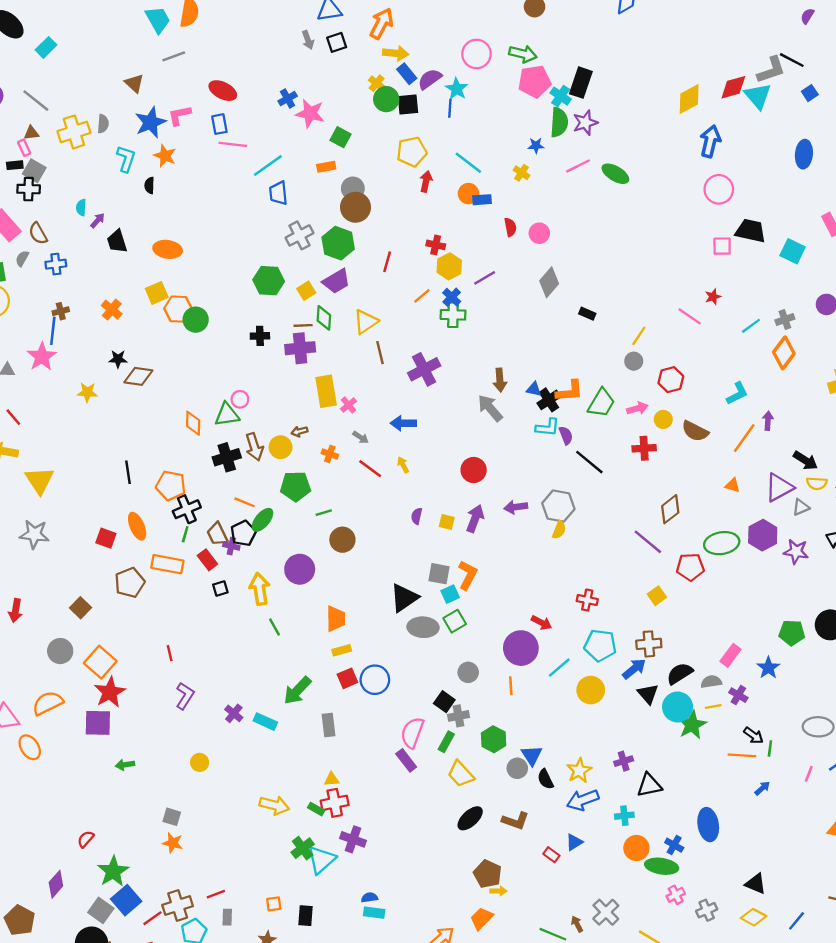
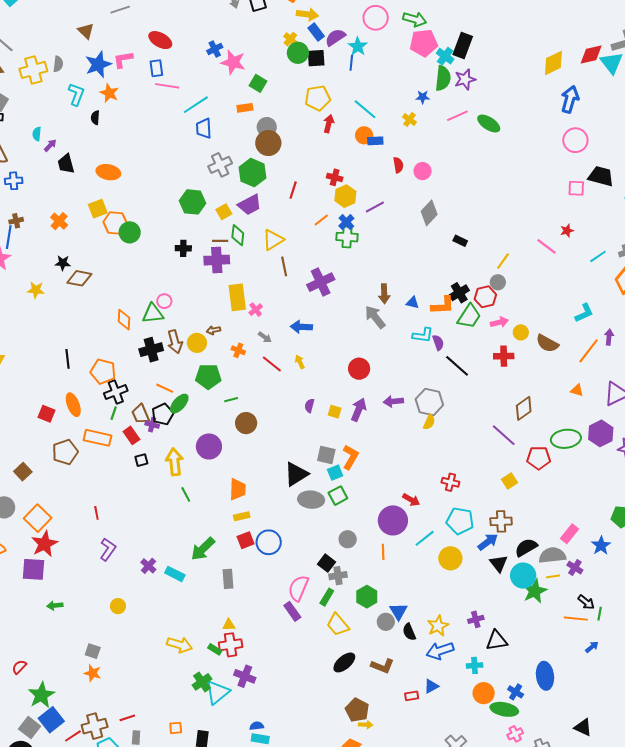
red hexagon: (671, 380) -> (485, 297), moved
black cross: (549, 400) -> (459, 293), moved
gray semicircle: (711, 682) -> (552, 555), size x1.5
red rectangle: (551, 855) -> (412, 696), turned -48

